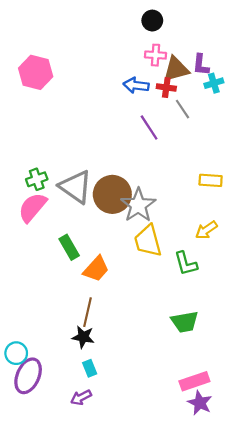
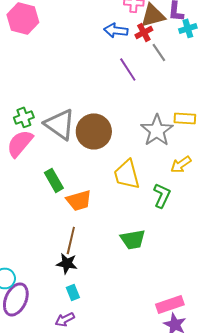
red cross: (166, 87) -> (144, 32), turned -36
gray star: (138, 205) -> (157, 130), moved
green L-shape: (186, 264) -> (162, 195), turned -140
orange trapezoid: (96, 269) -> (79, 200), turned 32
green trapezoid: (185, 322) -> (133, 239), moved

